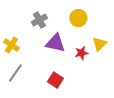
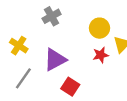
yellow circle: (78, 18) -> (99, 28), moved
purple triangle: (55, 43) -> (55, 60), moved, turned -40

